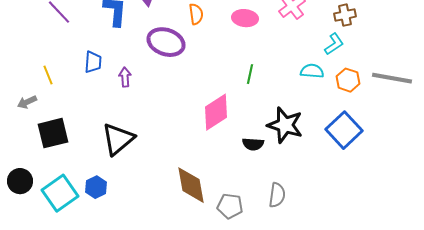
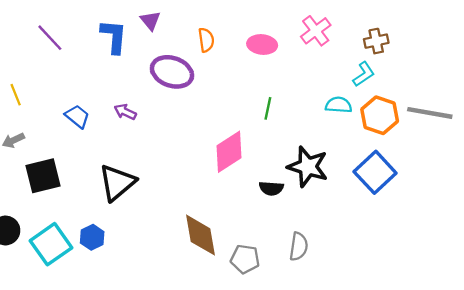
blue trapezoid: (93, 62) -> (77, 116), moved, turned -55
yellow line: (48, 75) -> (16, 95), moved
purple arrow: (125, 77) -> (125, 112), turned -60
orange hexagon: (348, 80) -> (380, 115), size x1.4

